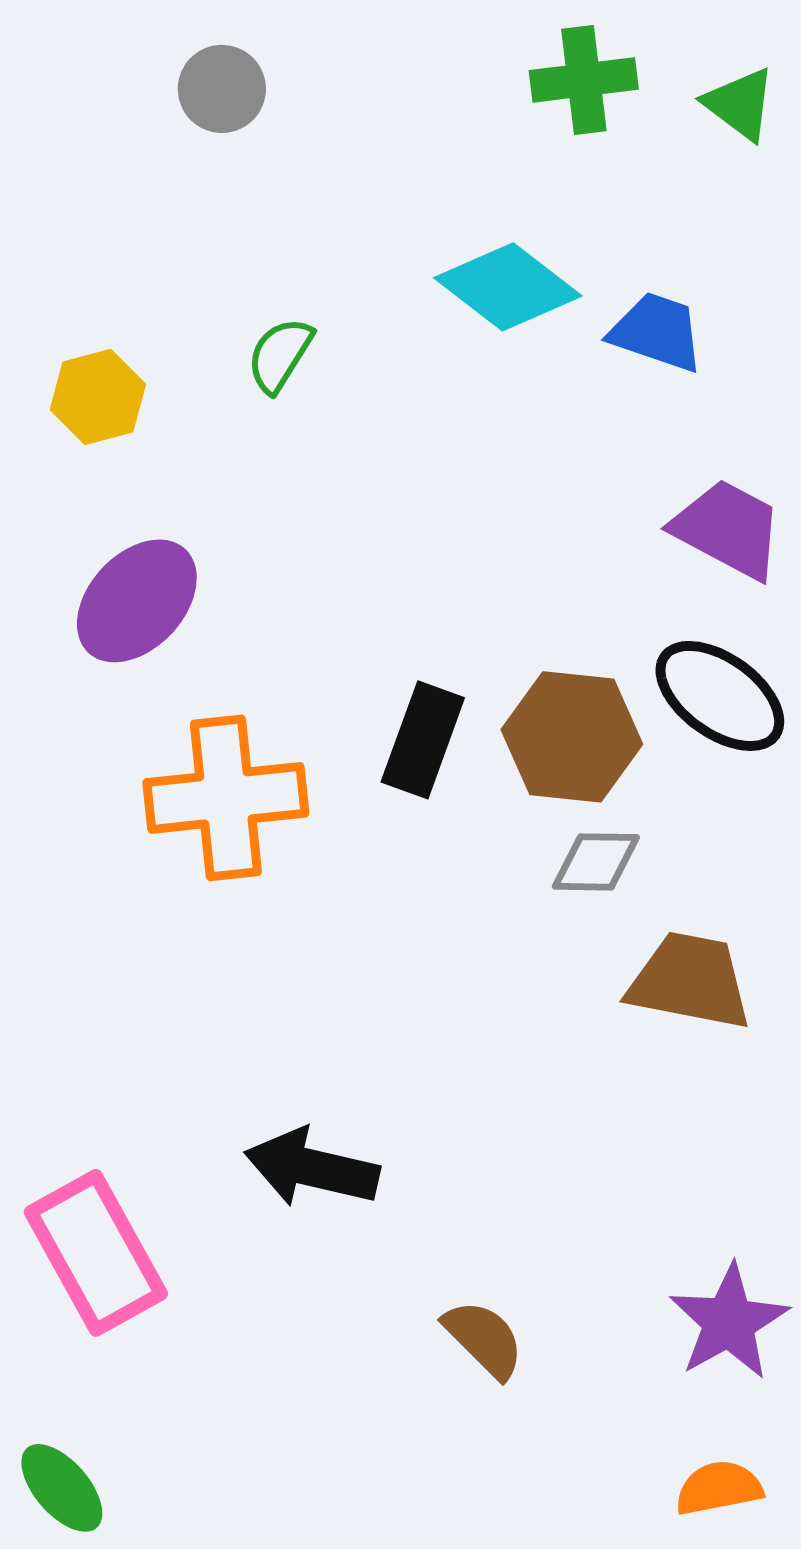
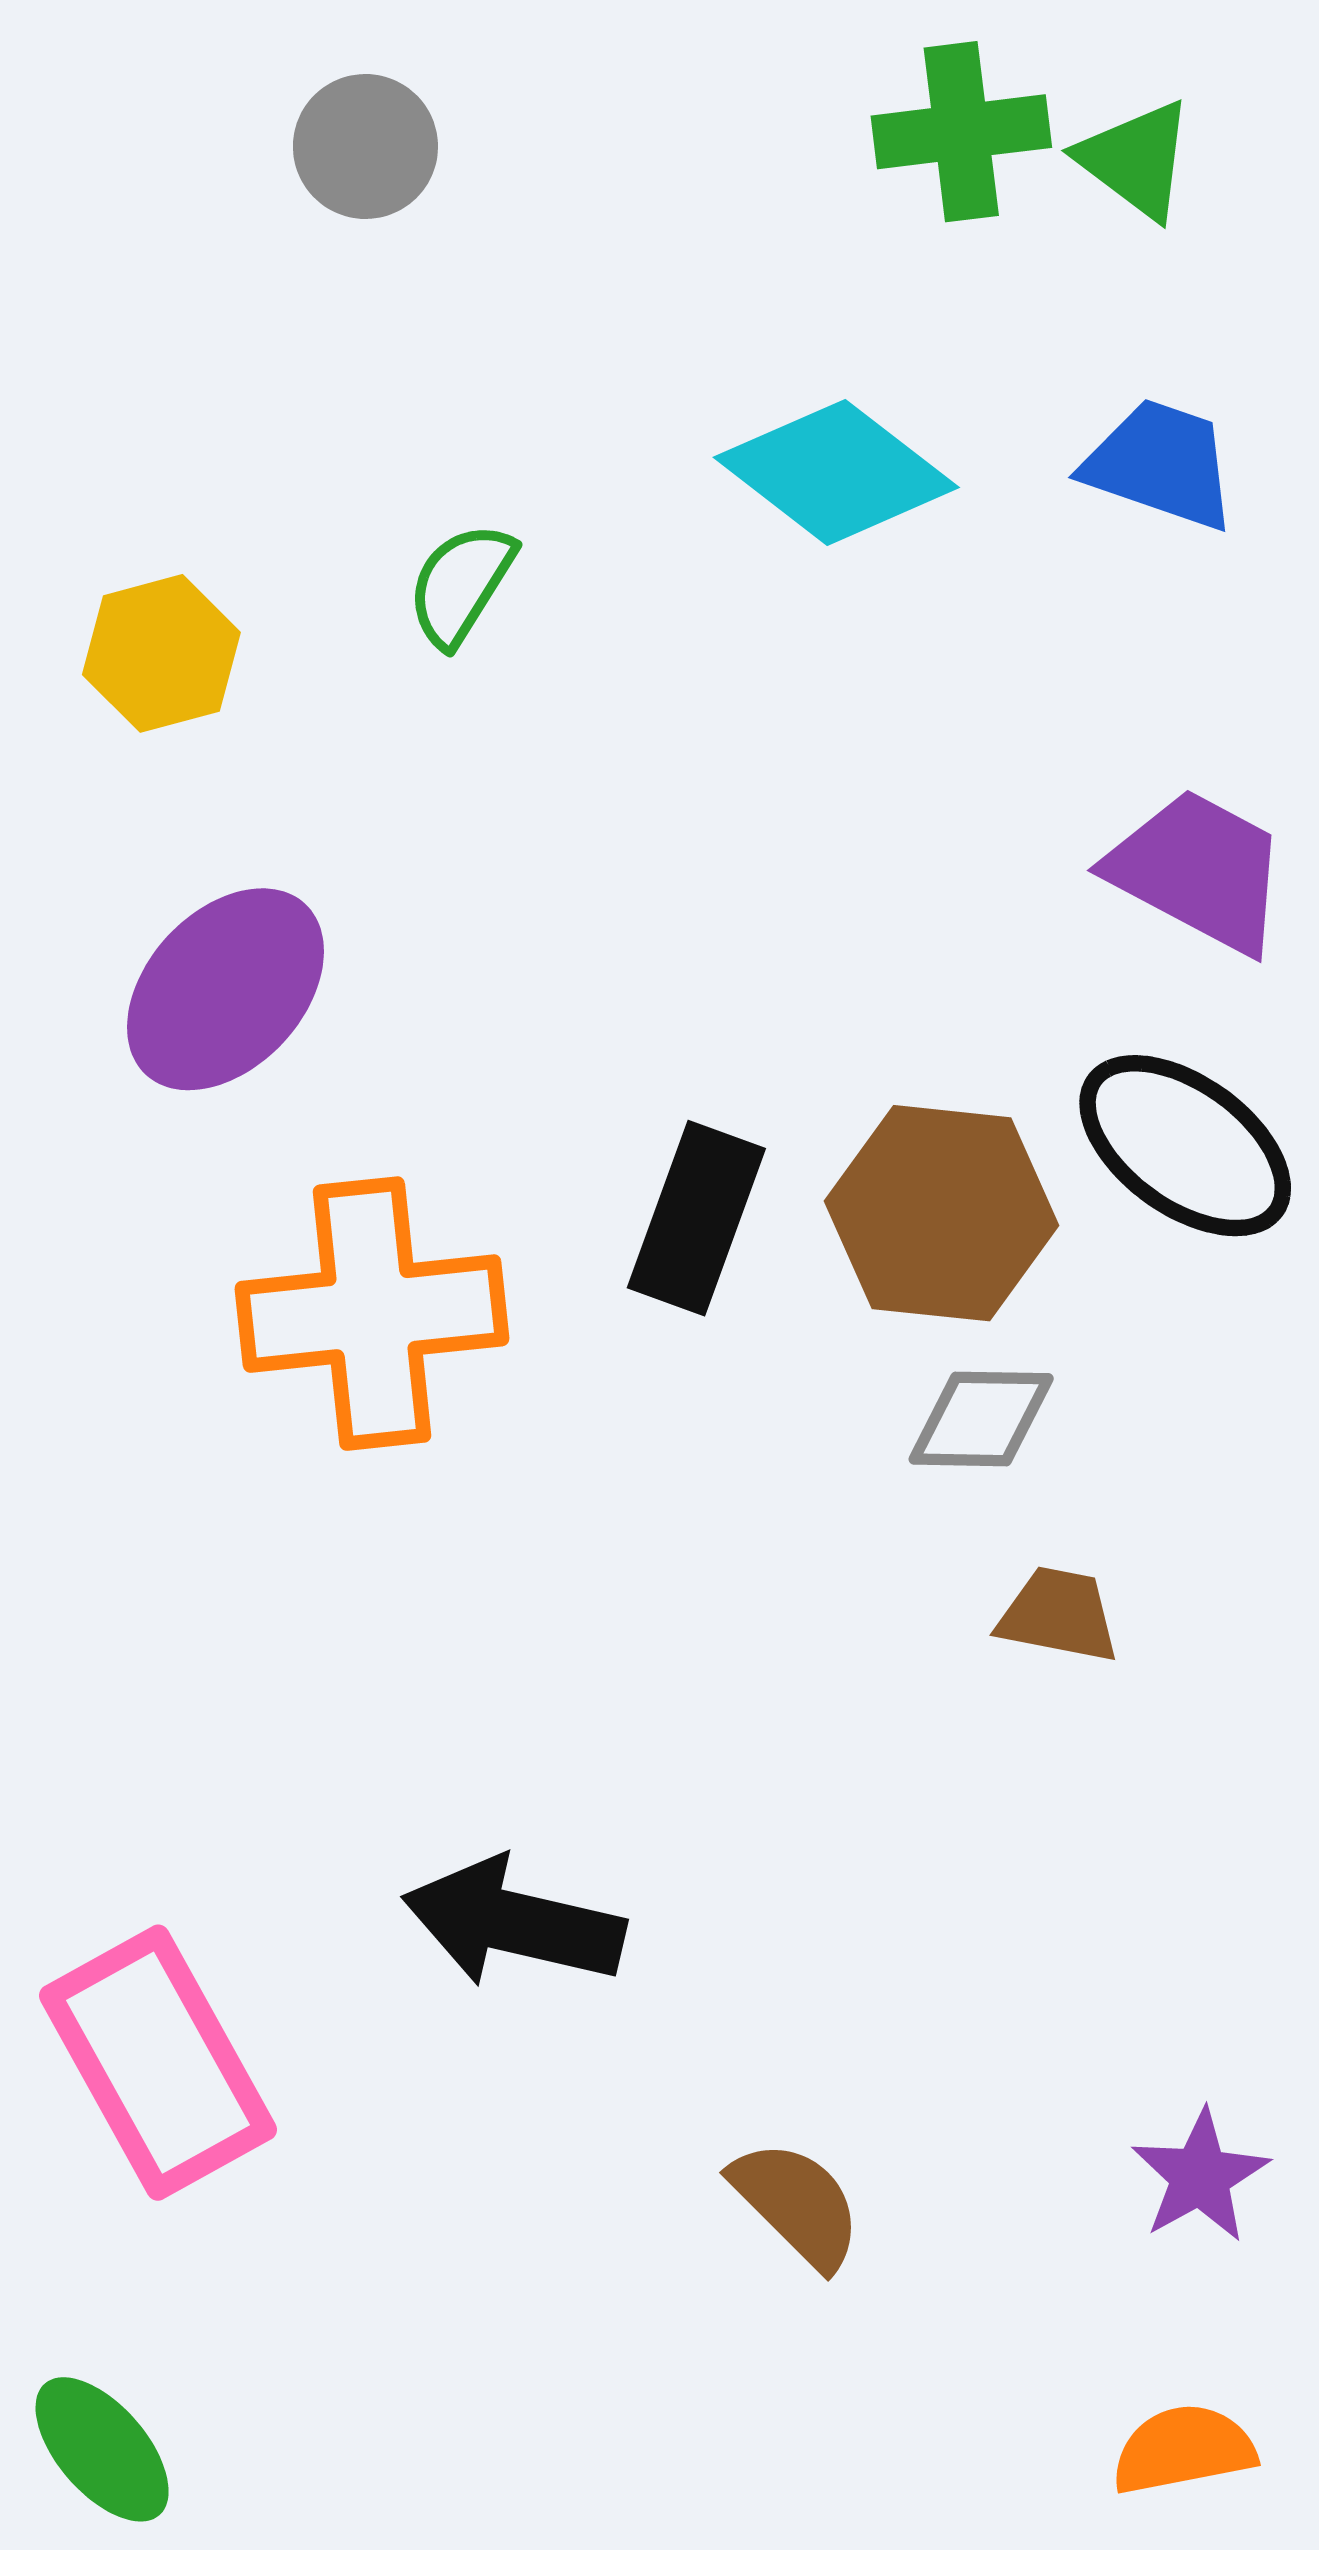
green triangle: (740, 104) -> (1136, 160), moved
blue trapezoid: (657, 332) -> (1161, 464), moved
brown trapezoid: (690, 981) -> (1058, 1615), moved, size x0.6
purple star: (729, 1322) -> (1200, 2176), size x0.7

